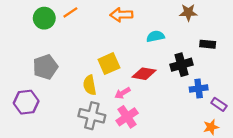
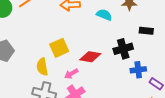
cyan semicircle: (155, 36) -> (104, 15), moved, turned 35

